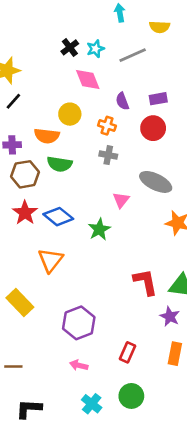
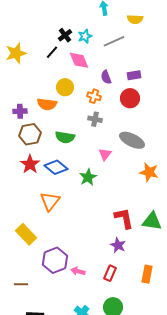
black line: (13, 101) -> (52, 52), moved
green semicircle: (60, 164) -> (65, 137), moved
purple star: (170, 317) -> (118, 245), moved
purple hexagon: (79, 323) -> (55, 260), moved
pink arrow: (79, 365) -> (78, 271), moved

